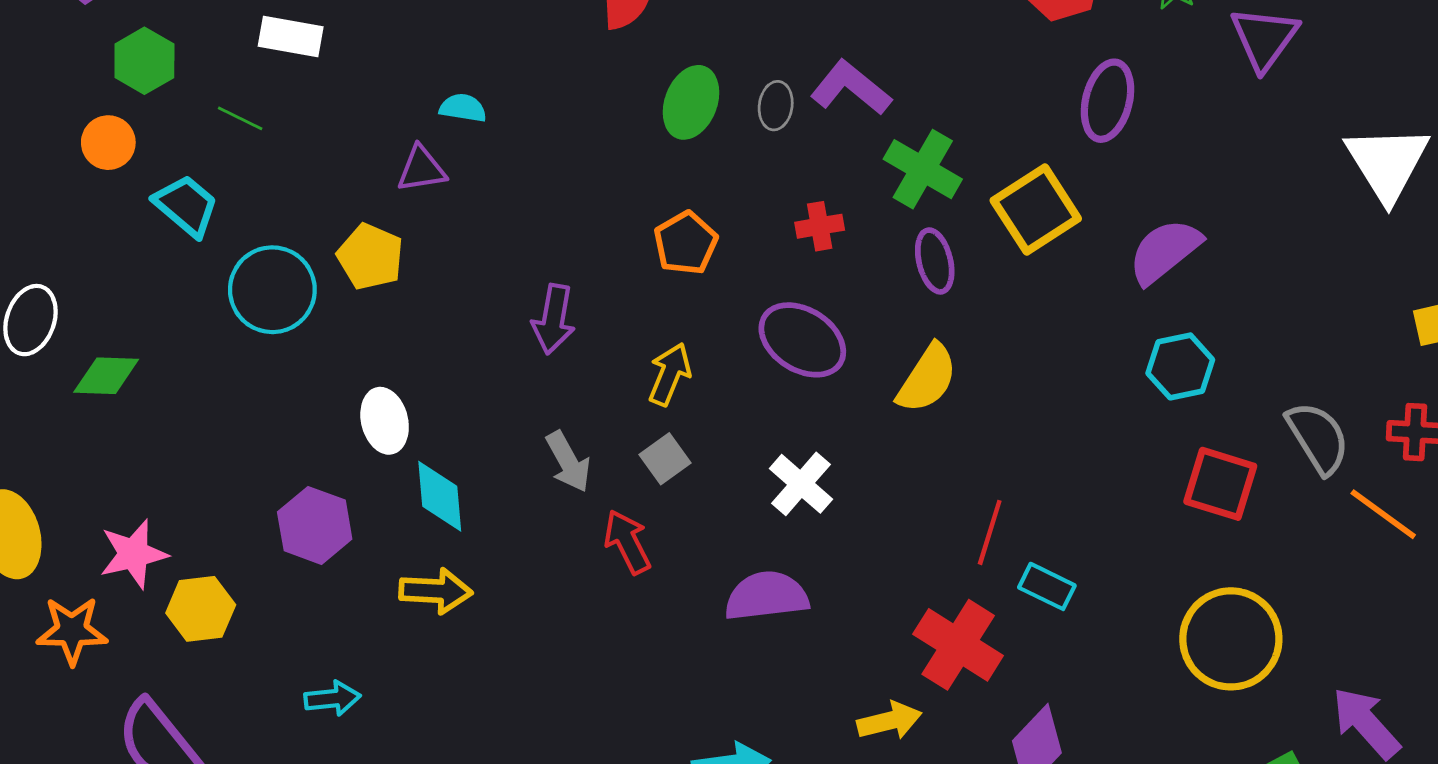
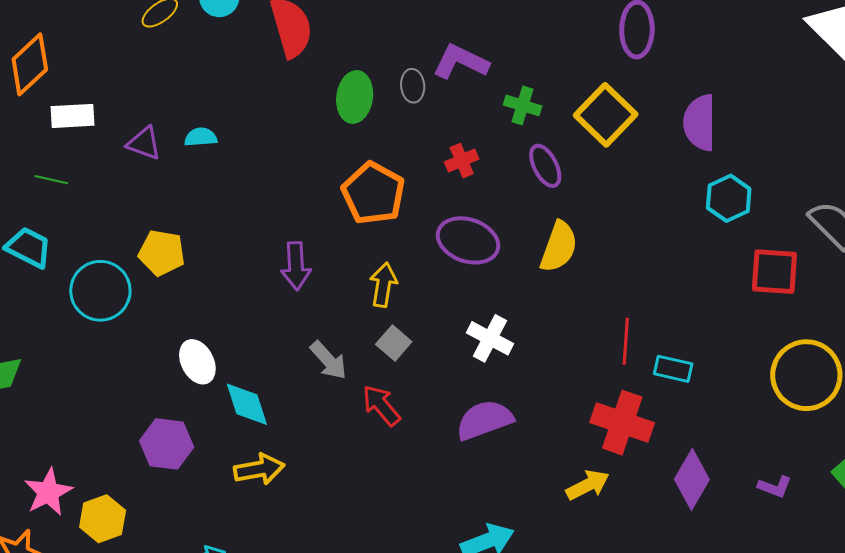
purple triangle: (421, 169) -> (144, 143), moved, turned 42
green cross: (923, 169) -> (523, 105), size x0.7
orange pentagon: (686, 243) -> (373, 193), size x1.4
purple semicircle: (1165, 251) -> (700, 123), turned -38

